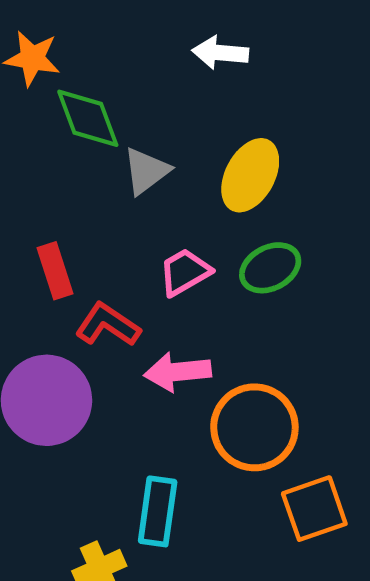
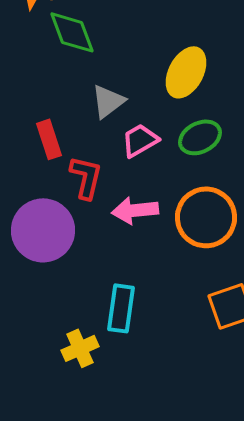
gray triangle: (146, 171) -> (108, 101), moved
red L-shape: (108, 325) -> (86, 177), turned 69
orange circle: (254, 427) -> (206, 217), moved

